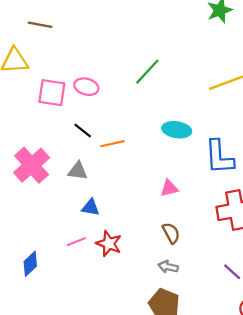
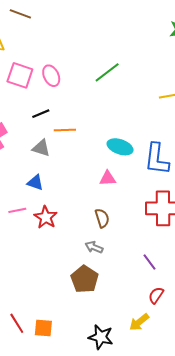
pink ellipse: (86, 87) -> (51, 76), turned 40
black line: (83, 130) -> (41, 114), turned -72
cyan ellipse: (177, 130) -> (120, 147), moved
gray triangle: (78, 171) -> (41, 148), moved

